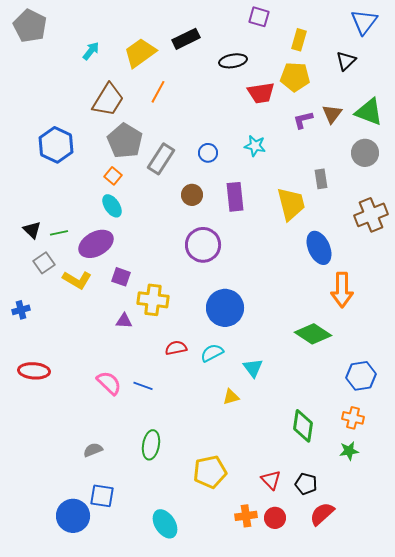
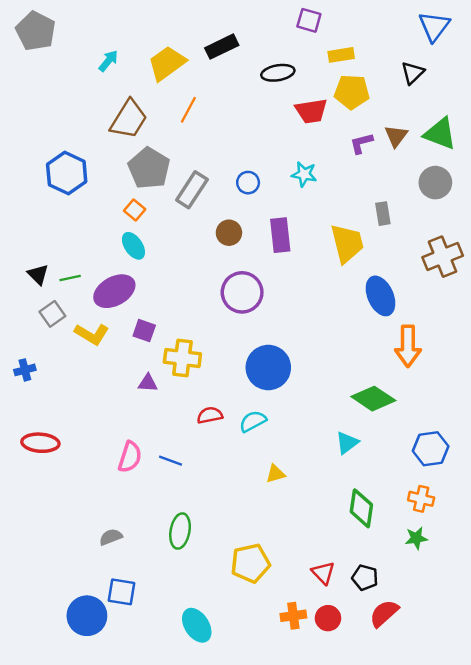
yellow rectangle: (299, 40) -> (341, 55), moved, turned 65
cyan triangle: (253, 368) -> (347, 443), moved, turned 30
pink semicircle: (109, 383) -> (130, 457), turned 64

